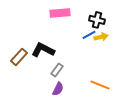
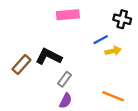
black cross: (97, 20) -> (122, 19), moved
yellow arrow: (101, 37) -> (113, 51), moved

